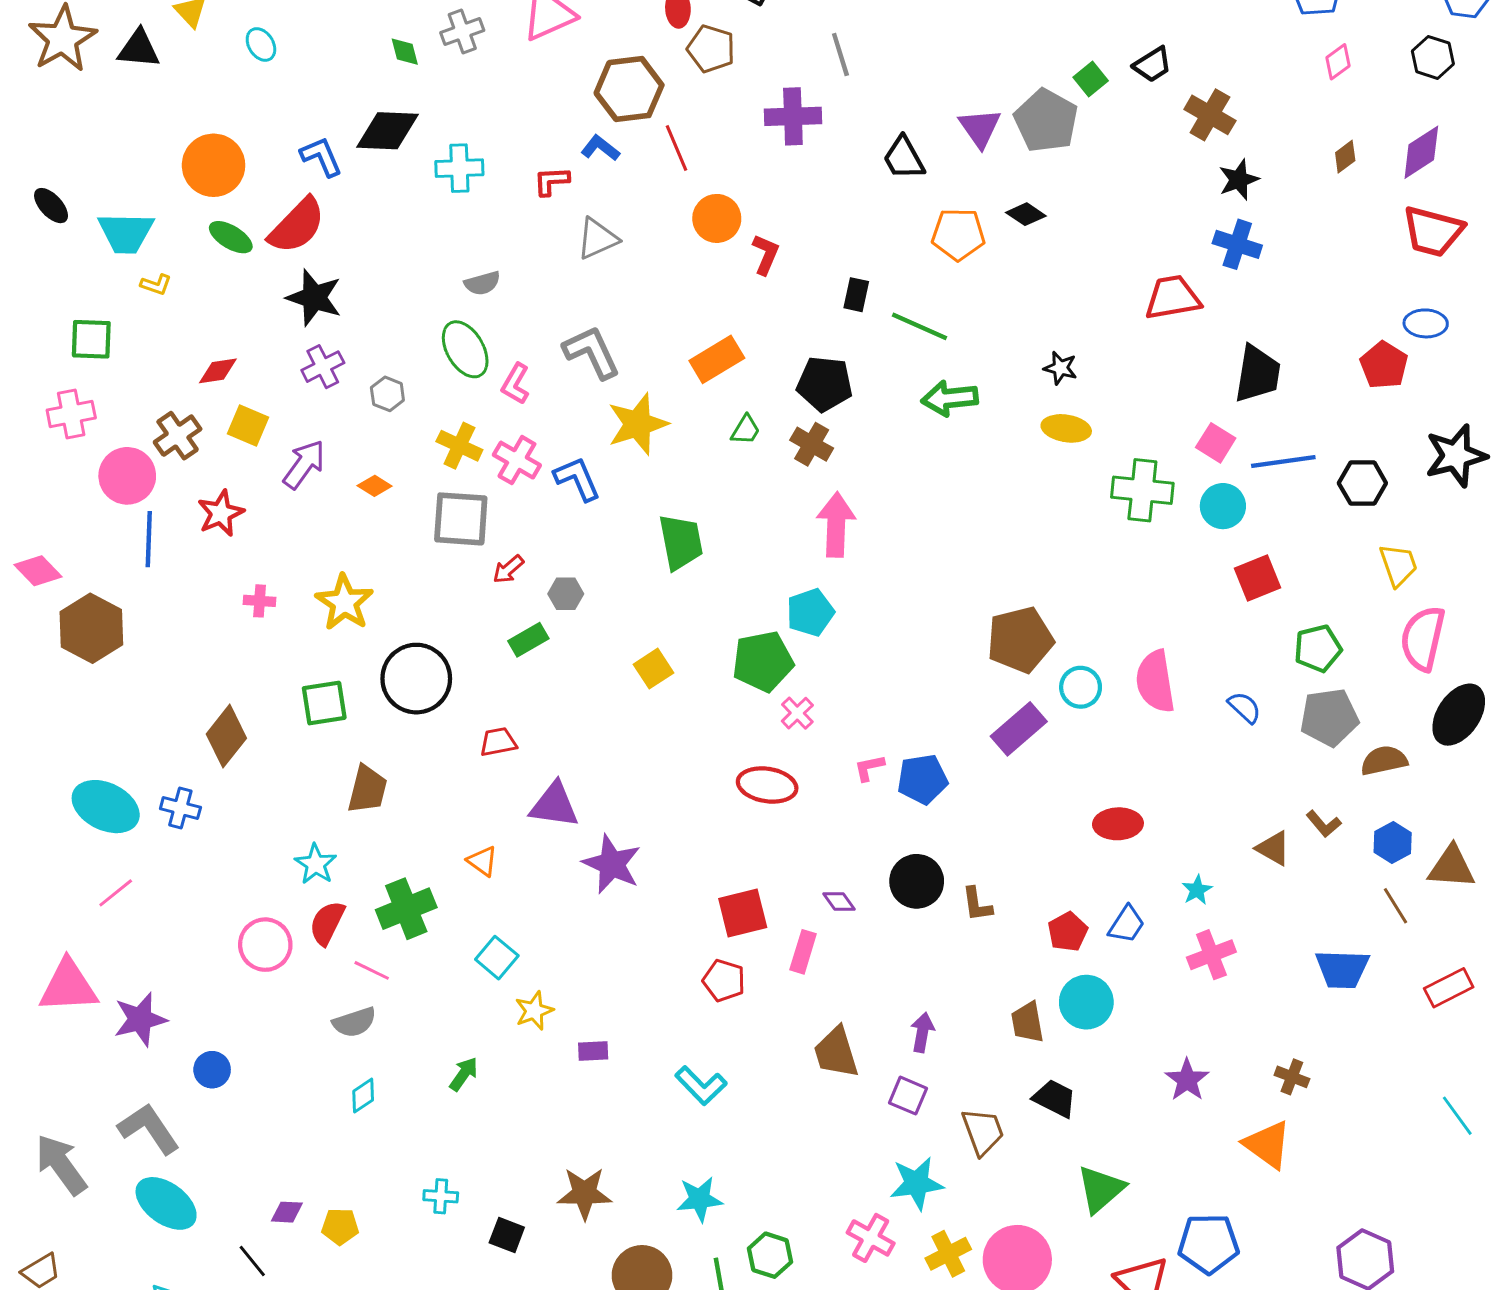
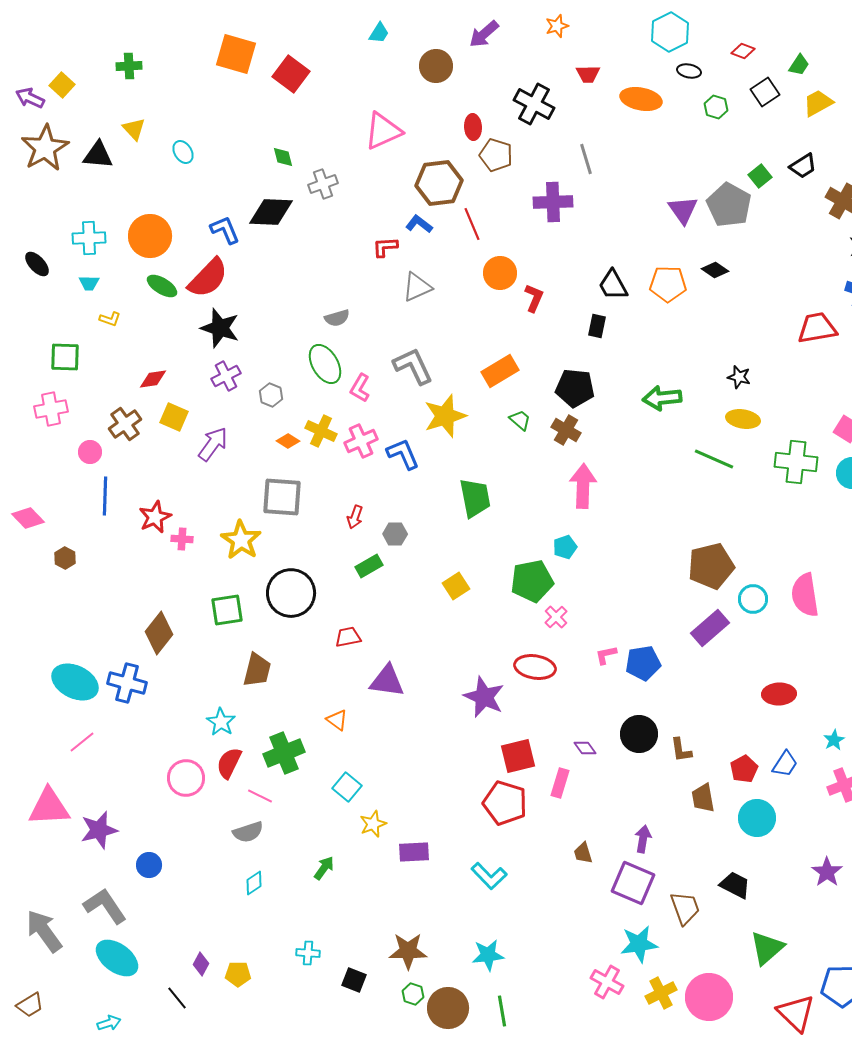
gray cross: (462, 32) -> (323, 184), moved
black trapezoid: (904, 158) -> (613, 285), moved
cyan cross: (459, 168) -> (89, 238), moved
cyan trapezoid: (126, 233) -> (89, 283), size x0.5
green line: (920, 326) -> (714, 459), moved
green trapezoid: (746, 430) -> (520, 420), turned -80
pink cross: (517, 460) -> (361, 441), turned 36
pink circle: (127, 476) -> (90, 452), size x0.6
orange diamond: (375, 486) -> (288, 441), moved
red star: (221, 513) -> (155, 517), moved
gray square: (461, 519) -> (282, 497), moved
red arrow: (508, 569) -> (355, 517), turned -30
cyan pentagon: (810, 612) -> (565, 547), size x0.7
brown hexagon: (91, 628) -> (65, 558), size x0.5
blue cross: (180, 808) -> (127, 683), size x1.4
purple star: (612, 864) -> (484, 697), moved
red pentagon: (724, 981) -> (505, 803), size x1.5
brown trapezoid: (1027, 1022) -> (703, 798), moved
purple rectangle: (593, 1051) -> (414, 852), size x1.4
brown trapezoid: (836, 1052) -> (583, 853), size x0.6
purple square: (908, 1096) -> (633, 883), size x1.6
purple diamond: (287, 1212) -> (201, 964), turned -65
green hexagon: (770, 1255) -> (413, 994), moved, size x0.7

